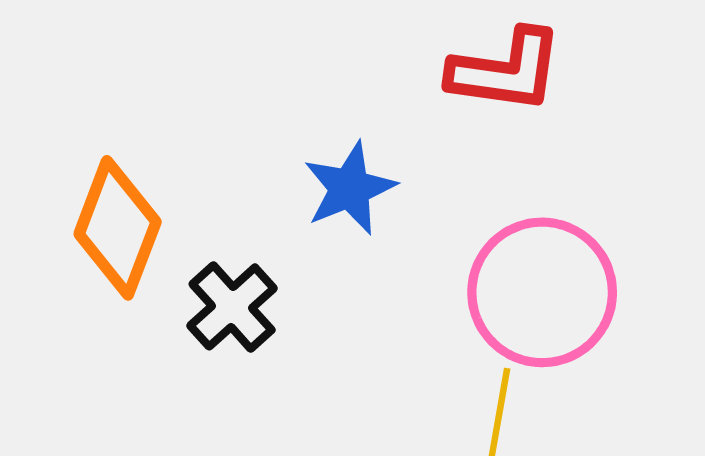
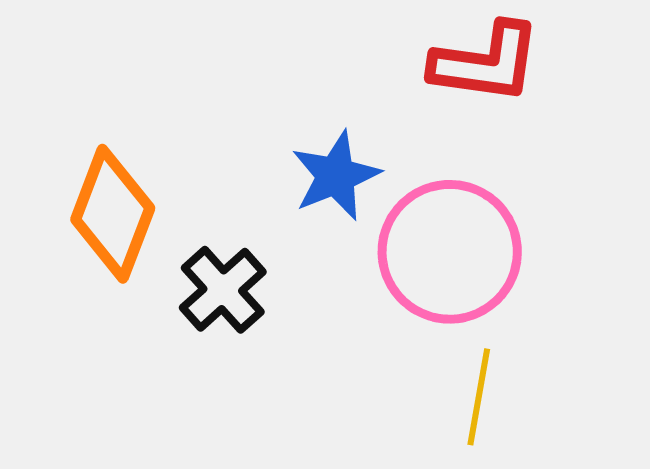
pink circle: (542, 292) -> (450, 252), moved

